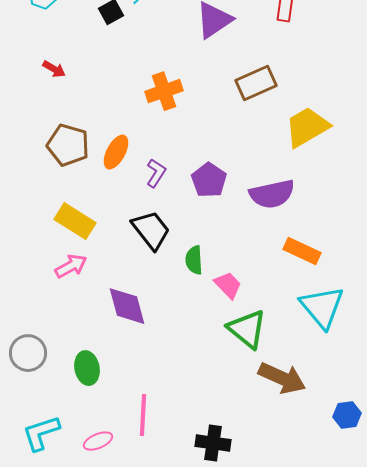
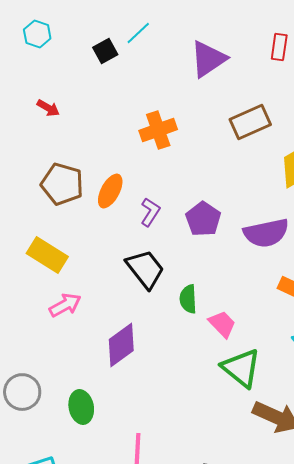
yellow rectangle: (75, 221) -> (47, 255), moved
purple diamond: (127, 306) -> (121, 345), turned 69

